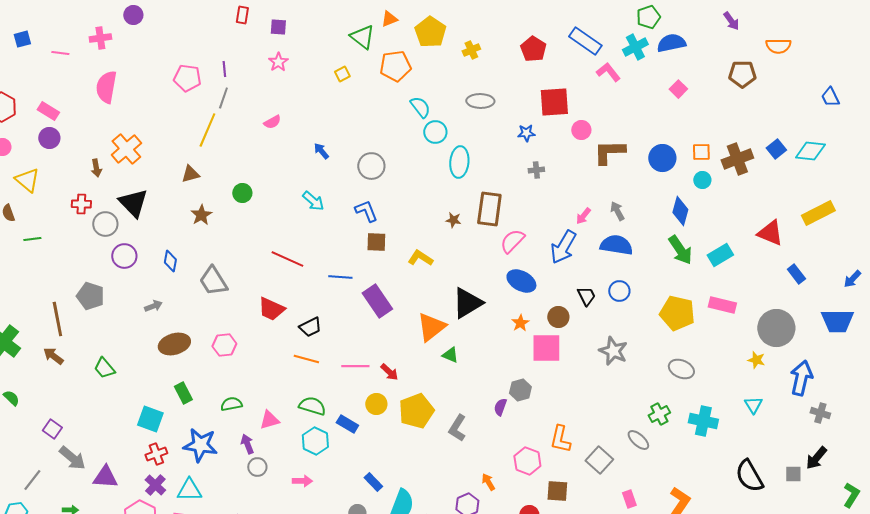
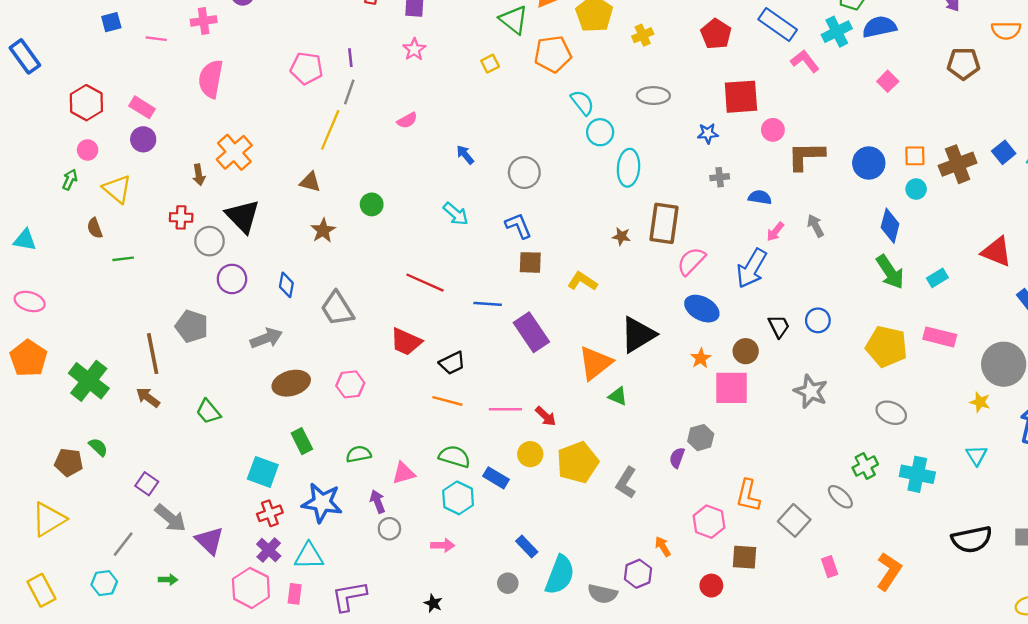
brown triangle: (190, 174) -> (310, 182), turned 30
blue semicircle: (616, 245) -> (760, 197), moved, size x0.6
cyan rectangle: (720, 255) -> (937, 278), size x0.7
gray arrow: (153, 306) -> (266, 338), size x1.5
black semicircle: (749, 476) -> (972, 539), turned -72
purple triangle: (105, 477) -> (209, 541), turned 40

